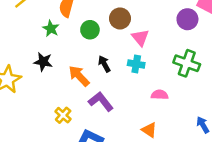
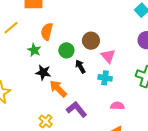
black star: (43, 62) -> (43, 72), moved
black arrow: (104, 64) -> (80, 66), moved
pink semicircle: (160, 95) -> (117, 106), moved

